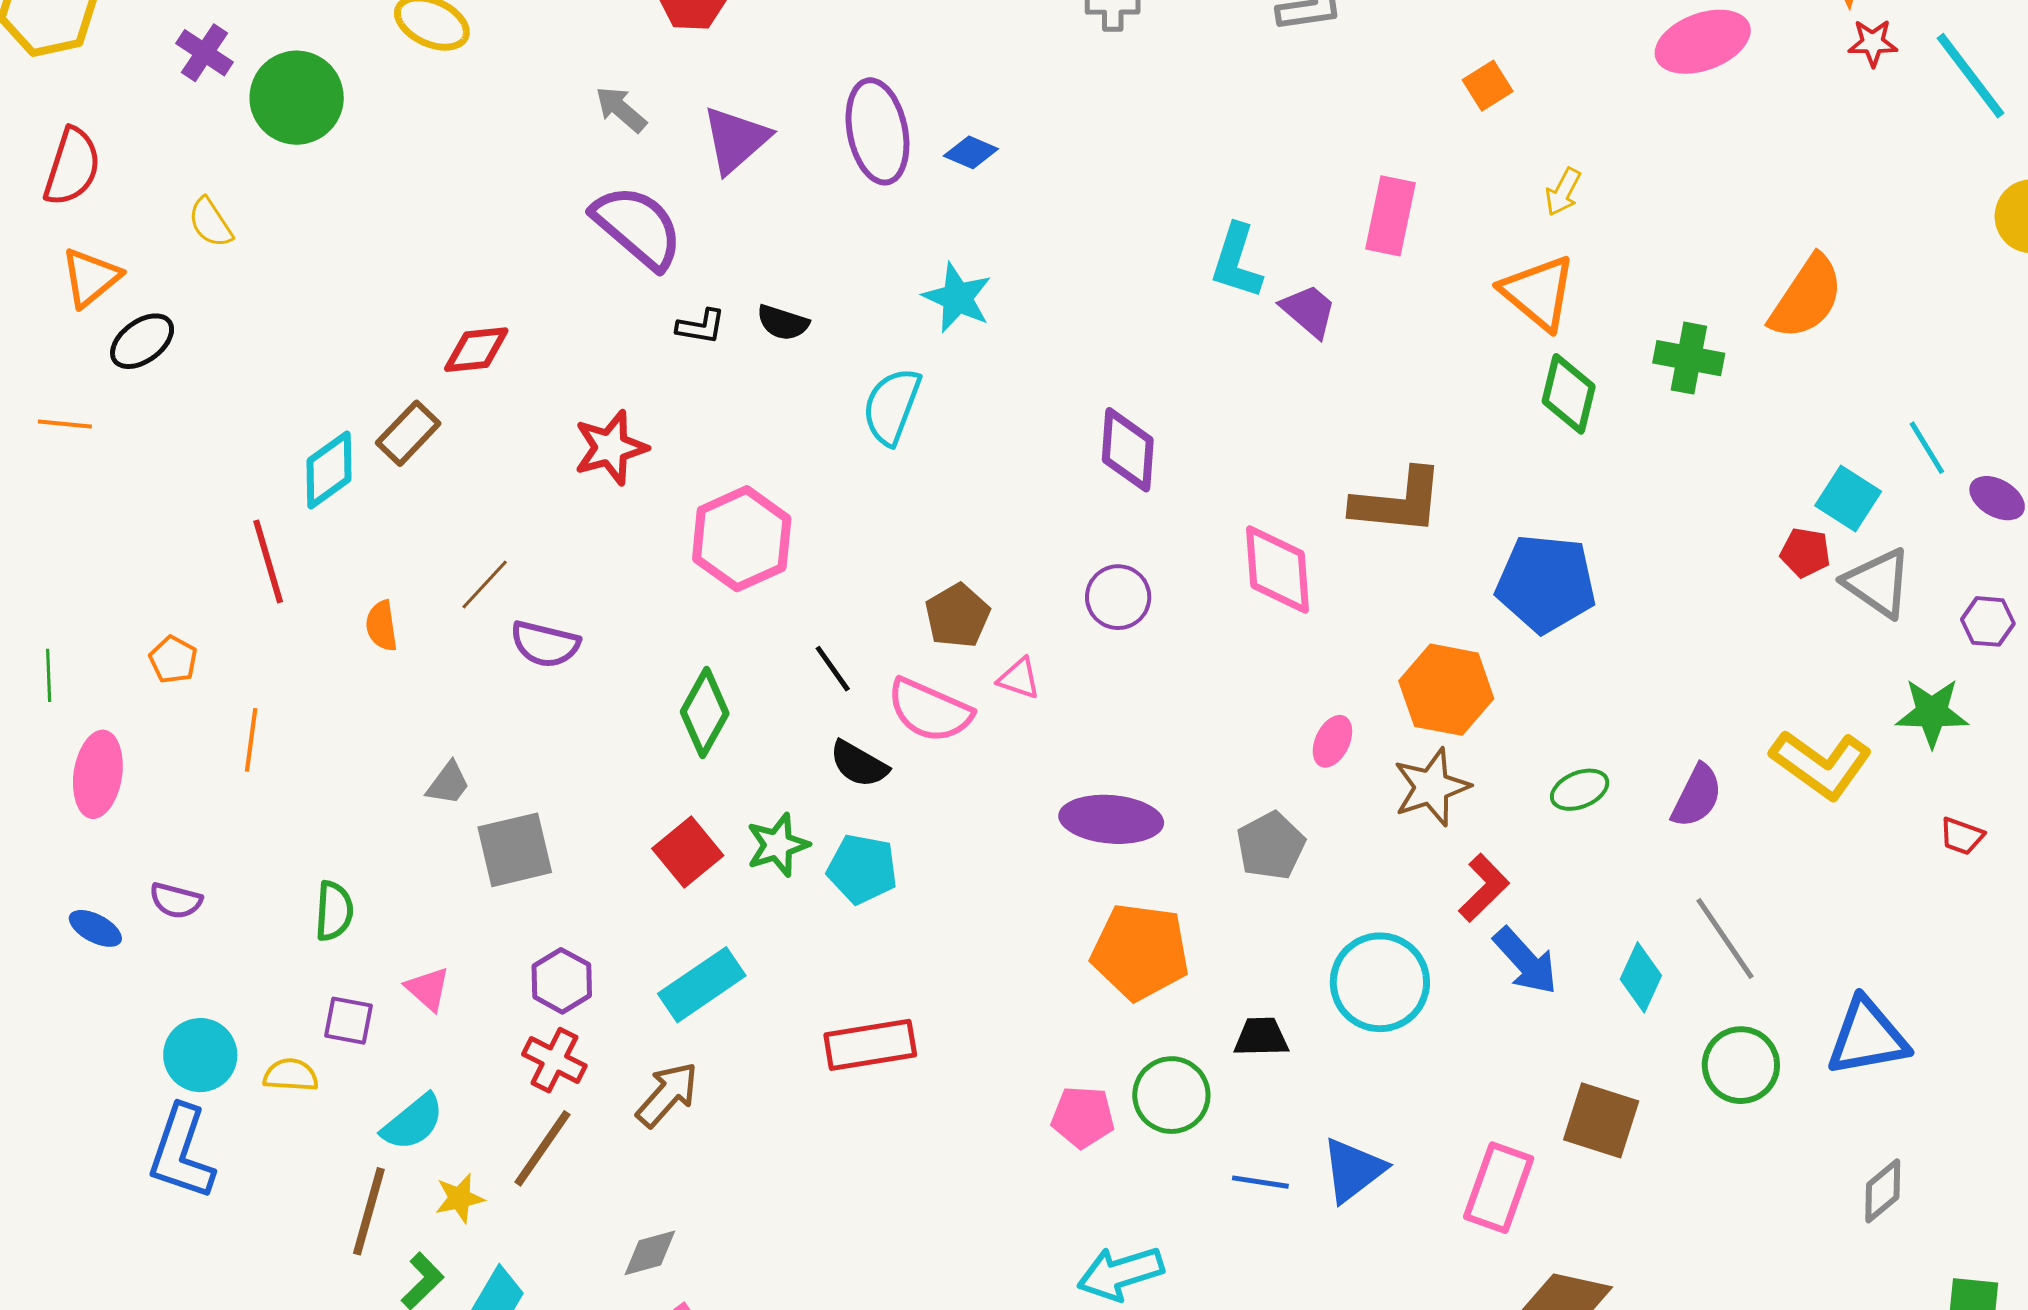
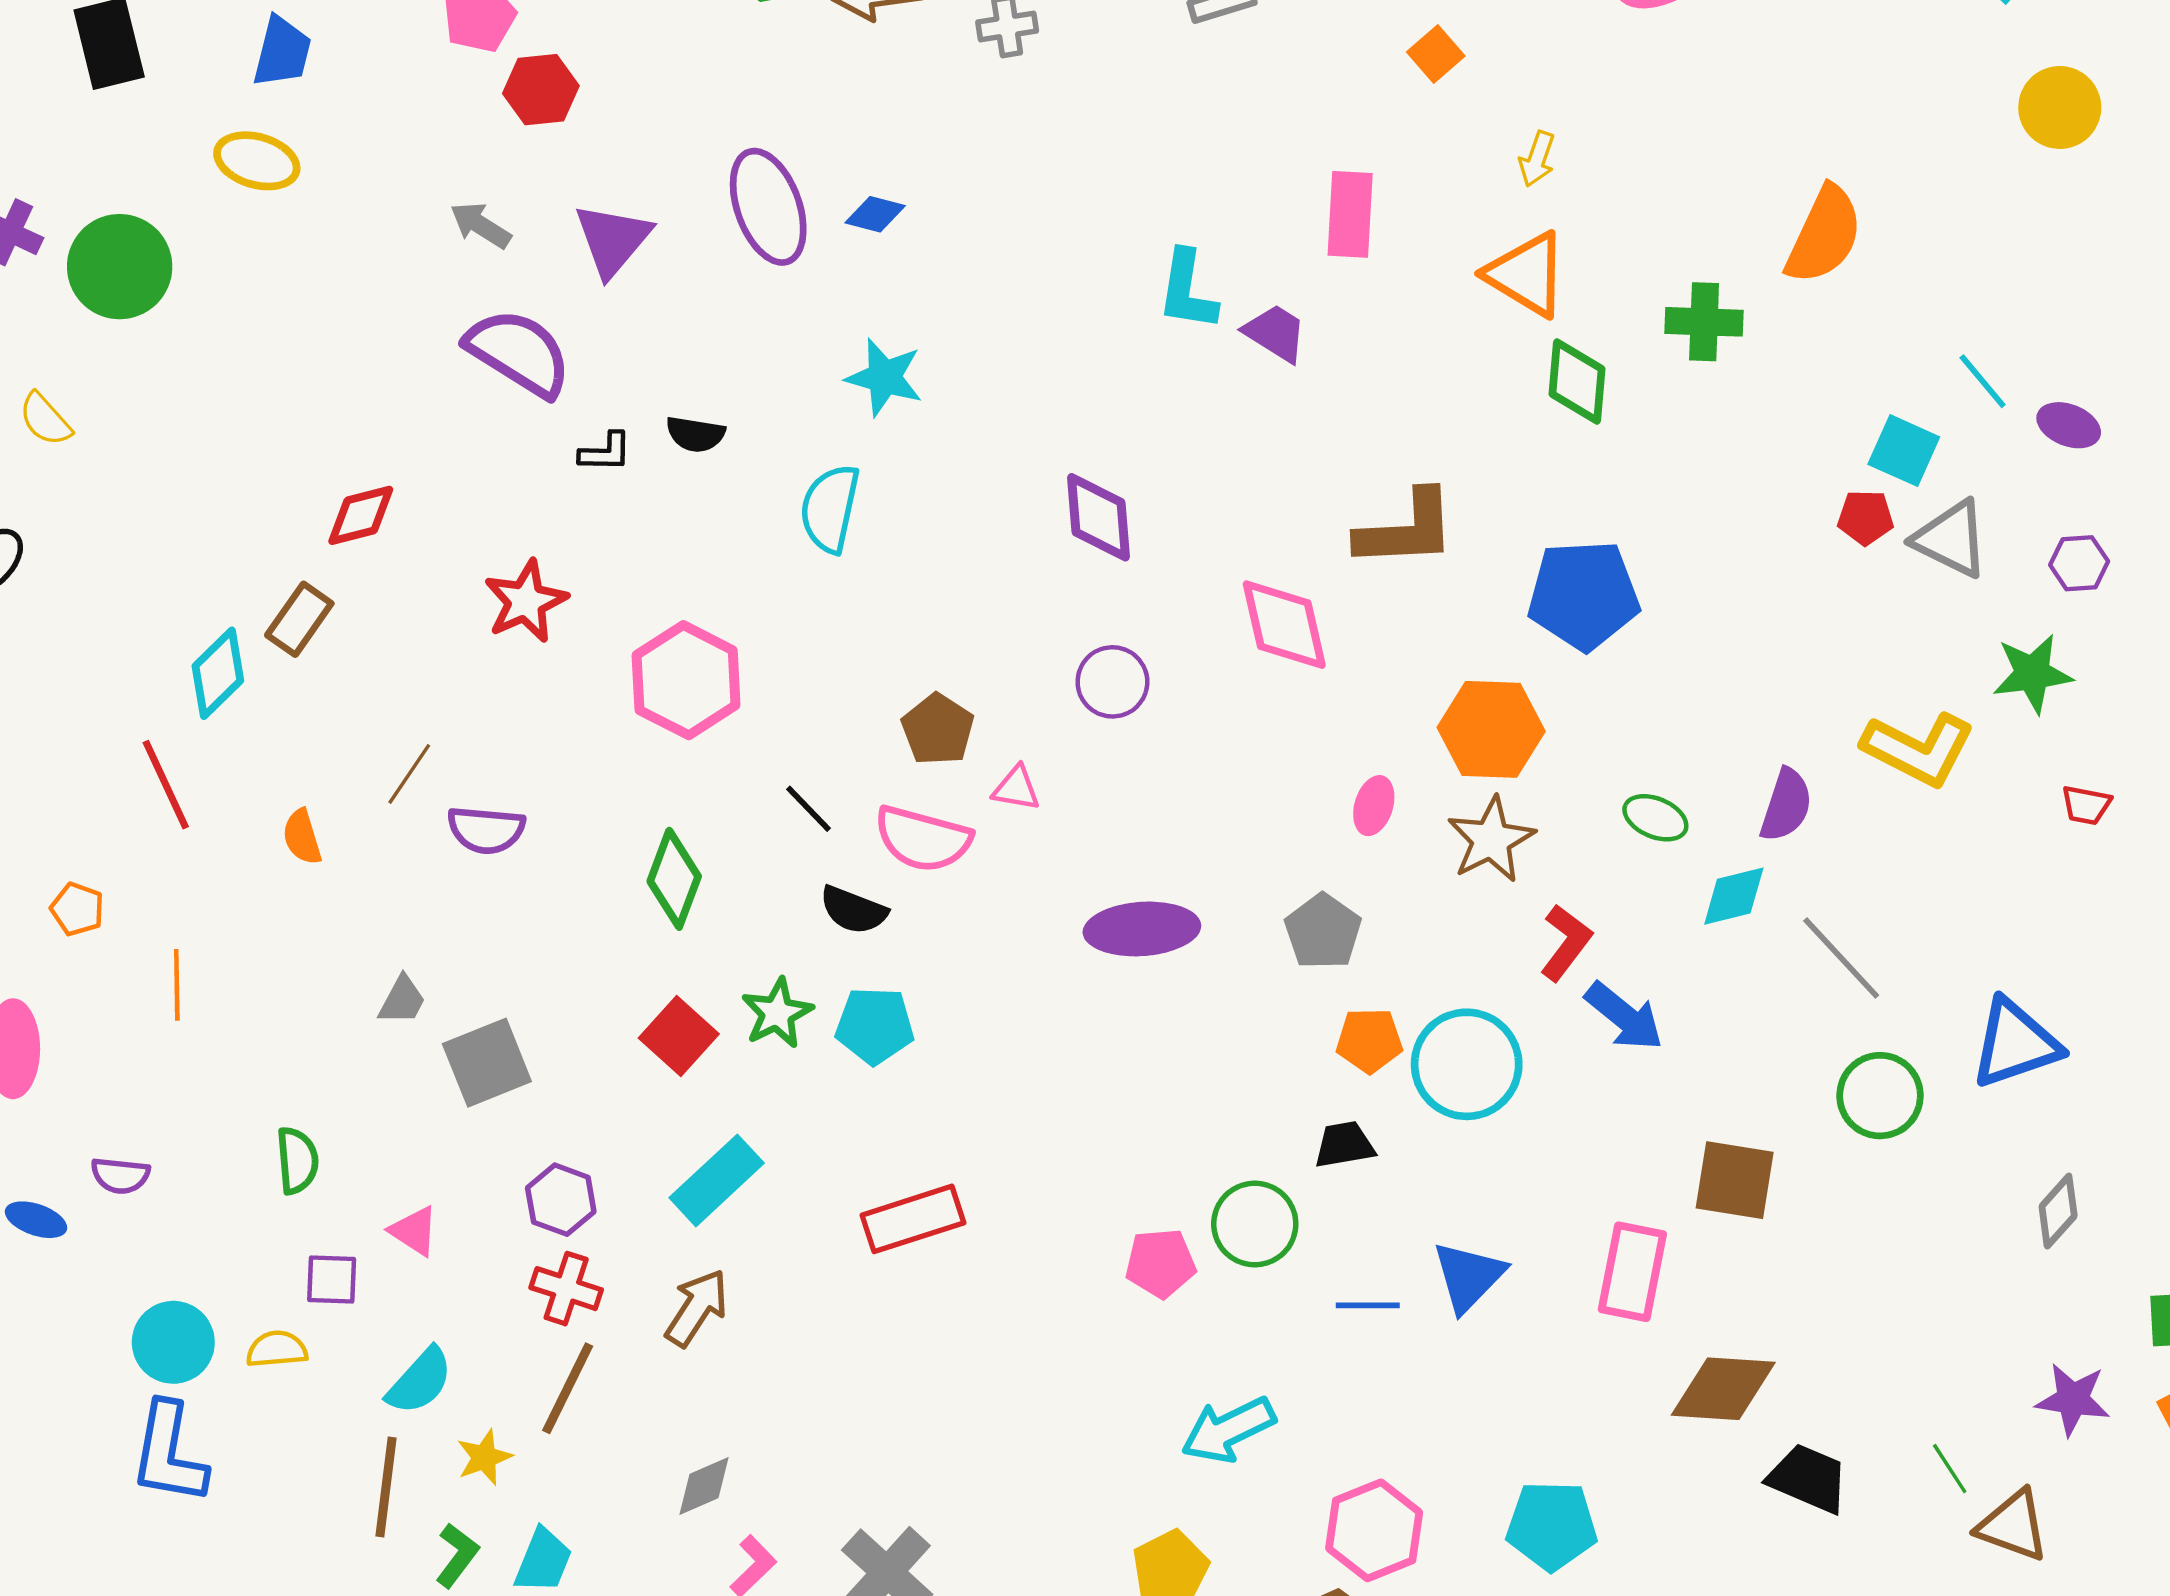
green ellipse: (1580, 790) -> (1655, 818), turned 54
orange pentagon: (1140, 952) -> (1369, 1040), moved, size x0.6
cyan diamond: (1641, 977) -> (1734, 896), moved, turned 60

